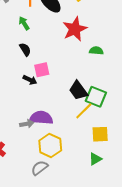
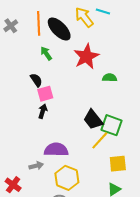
green arrow: (24, 23) -> (46, 53), moved
pink square: (42, 70) -> (45, 94), moved
black arrow: (30, 80) -> (43, 111), turned -96
gray arrow: (27, 124) -> (36, 166), moved

